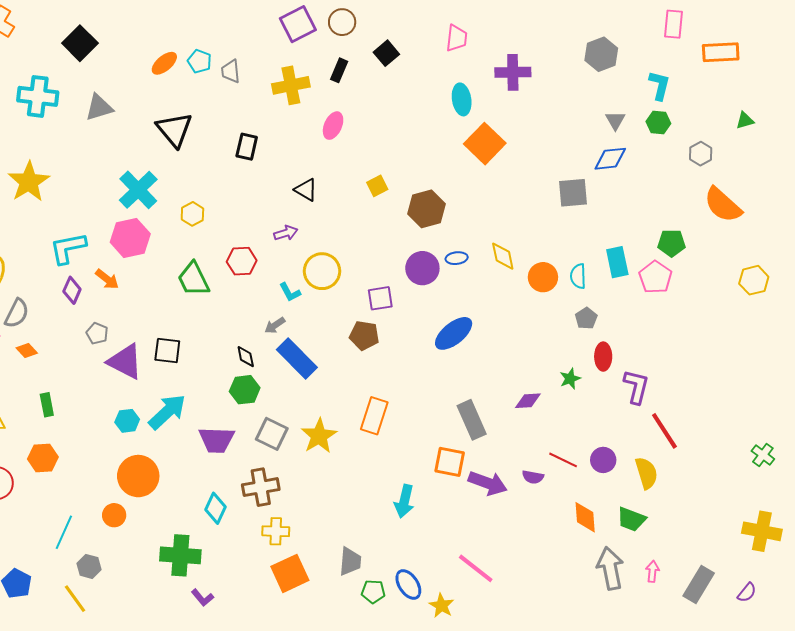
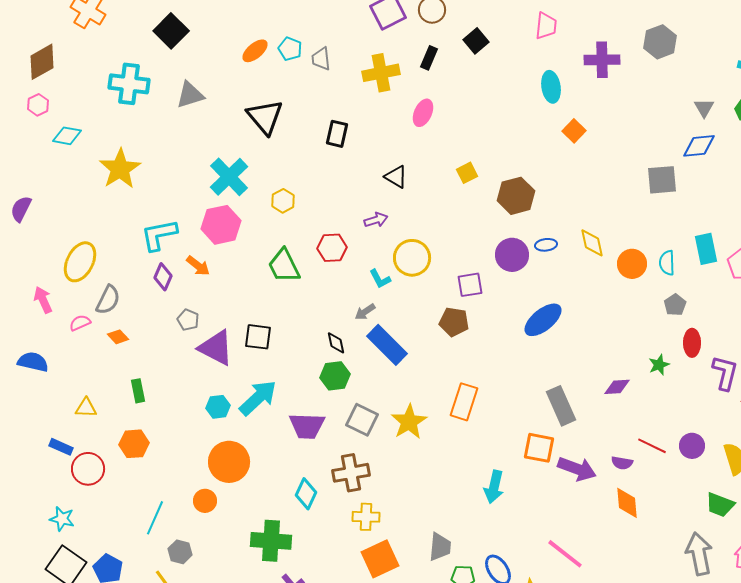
gray hexagon: (601, 54) -> (660, 42), moved
orange square: (485, 144) -> (574, 131), size x0.6
orange diamond: (585, 517) -> (627, 503), moved

